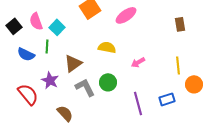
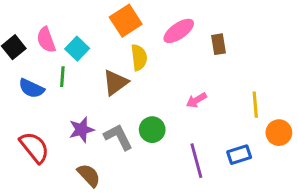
brown rectangle: (180, 24) -> (218, 44), moved
yellow semicircle: (107, 47) -> (139, 57), moved, turned 72
brown triangle: (73, 63) -> (115, 82), moved
purple star: (50, 80) -> (81, 130), moved, turned 30

